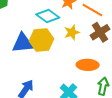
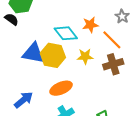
orange ellipse: (88, 65) -> (61, 88), moved, turned -40

